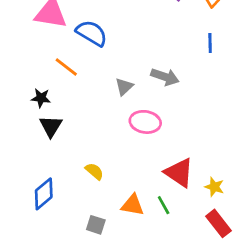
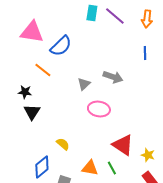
blue semicircle: (92, 33) -> (61, 46), turned 105
blue diamond: (44, 194) -> (42, 167), moved

